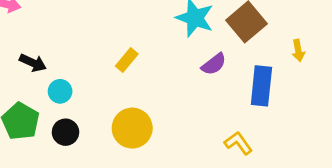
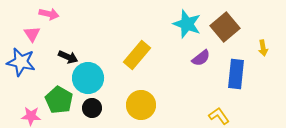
yellow rectangle: (127, 60) -> (137, 55), size x1.6
cyan circle: (60, 91) -> (88, 78), size x1.8

